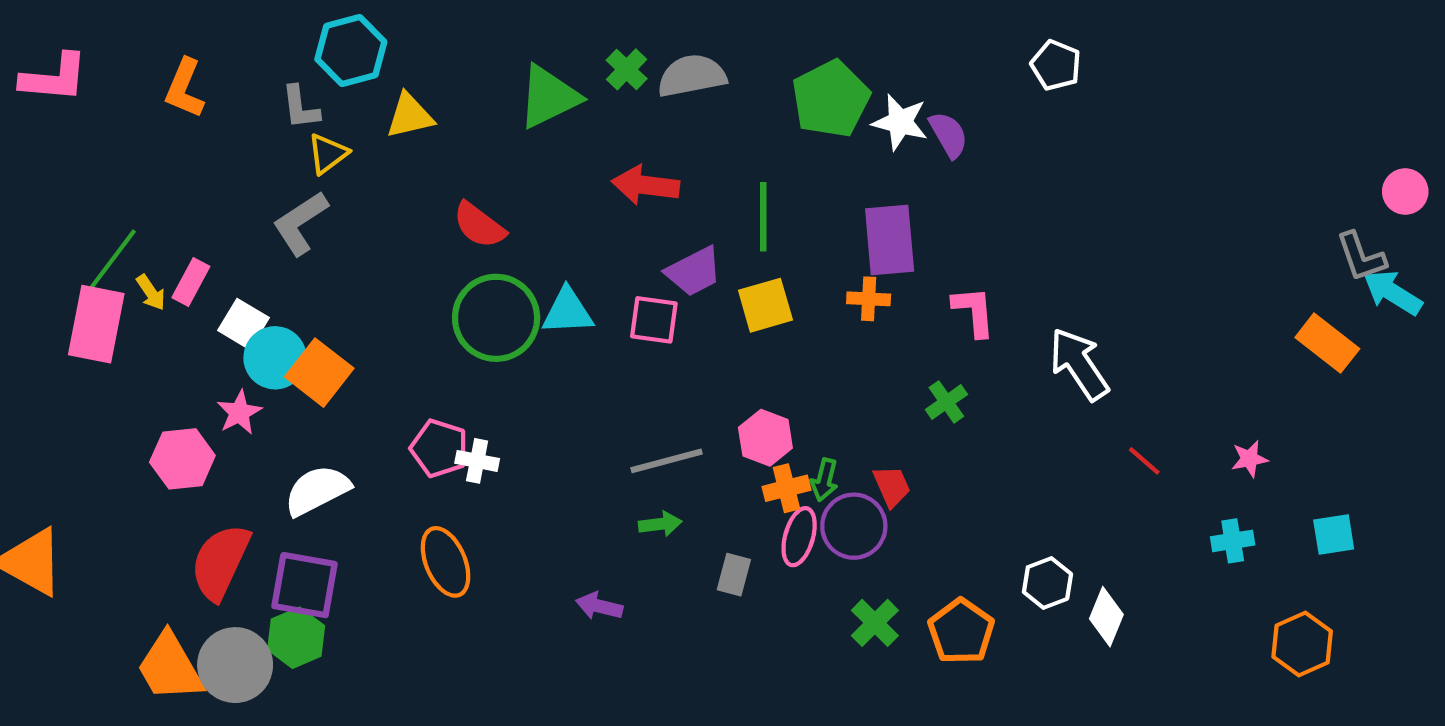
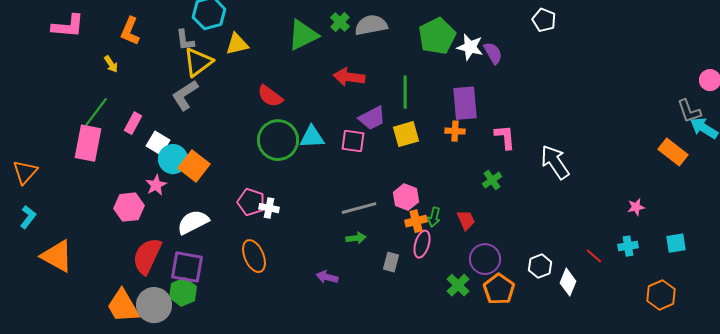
yellow triangle: (328, 154) -> (198, 62), size x1.5
yellow arrow: (151, 293) -> (111, 64), moved
red line: (1144, 461) -> (594, 256), moved
purple circle: (854, 526) -> (485, 259), moved

